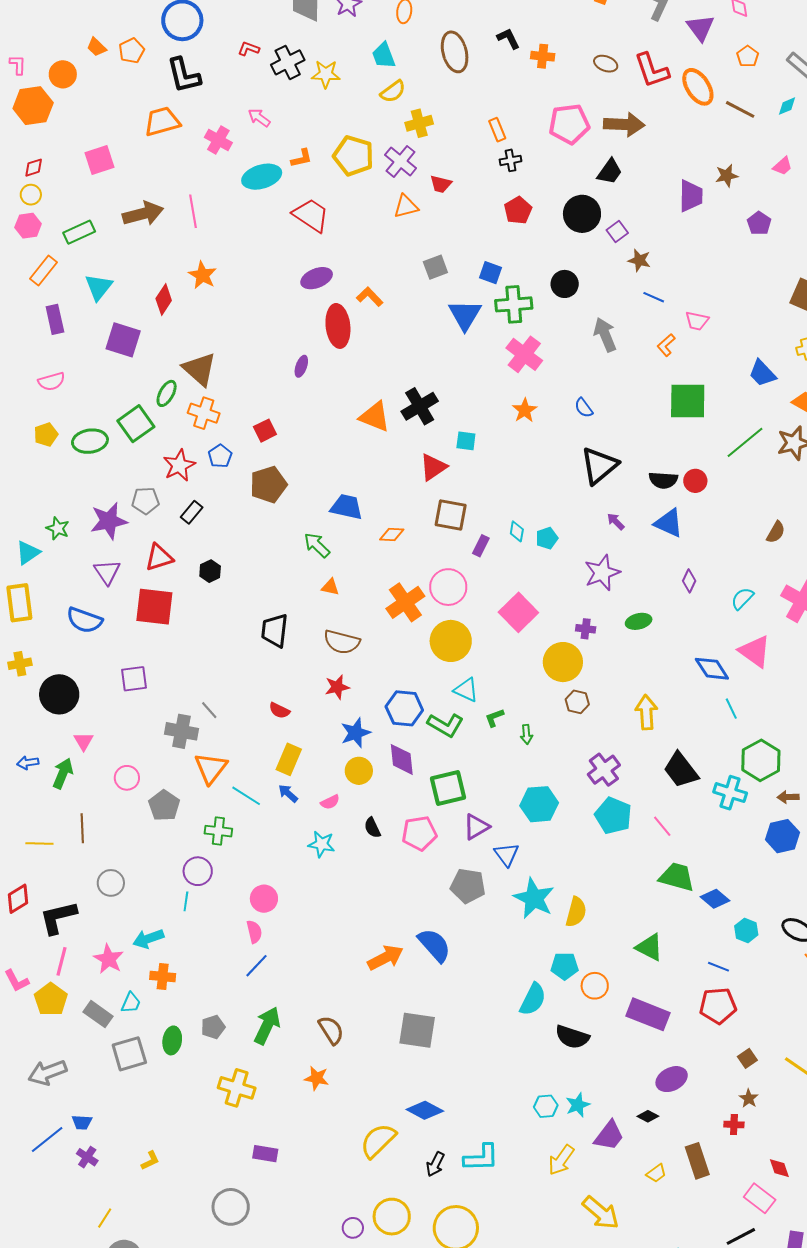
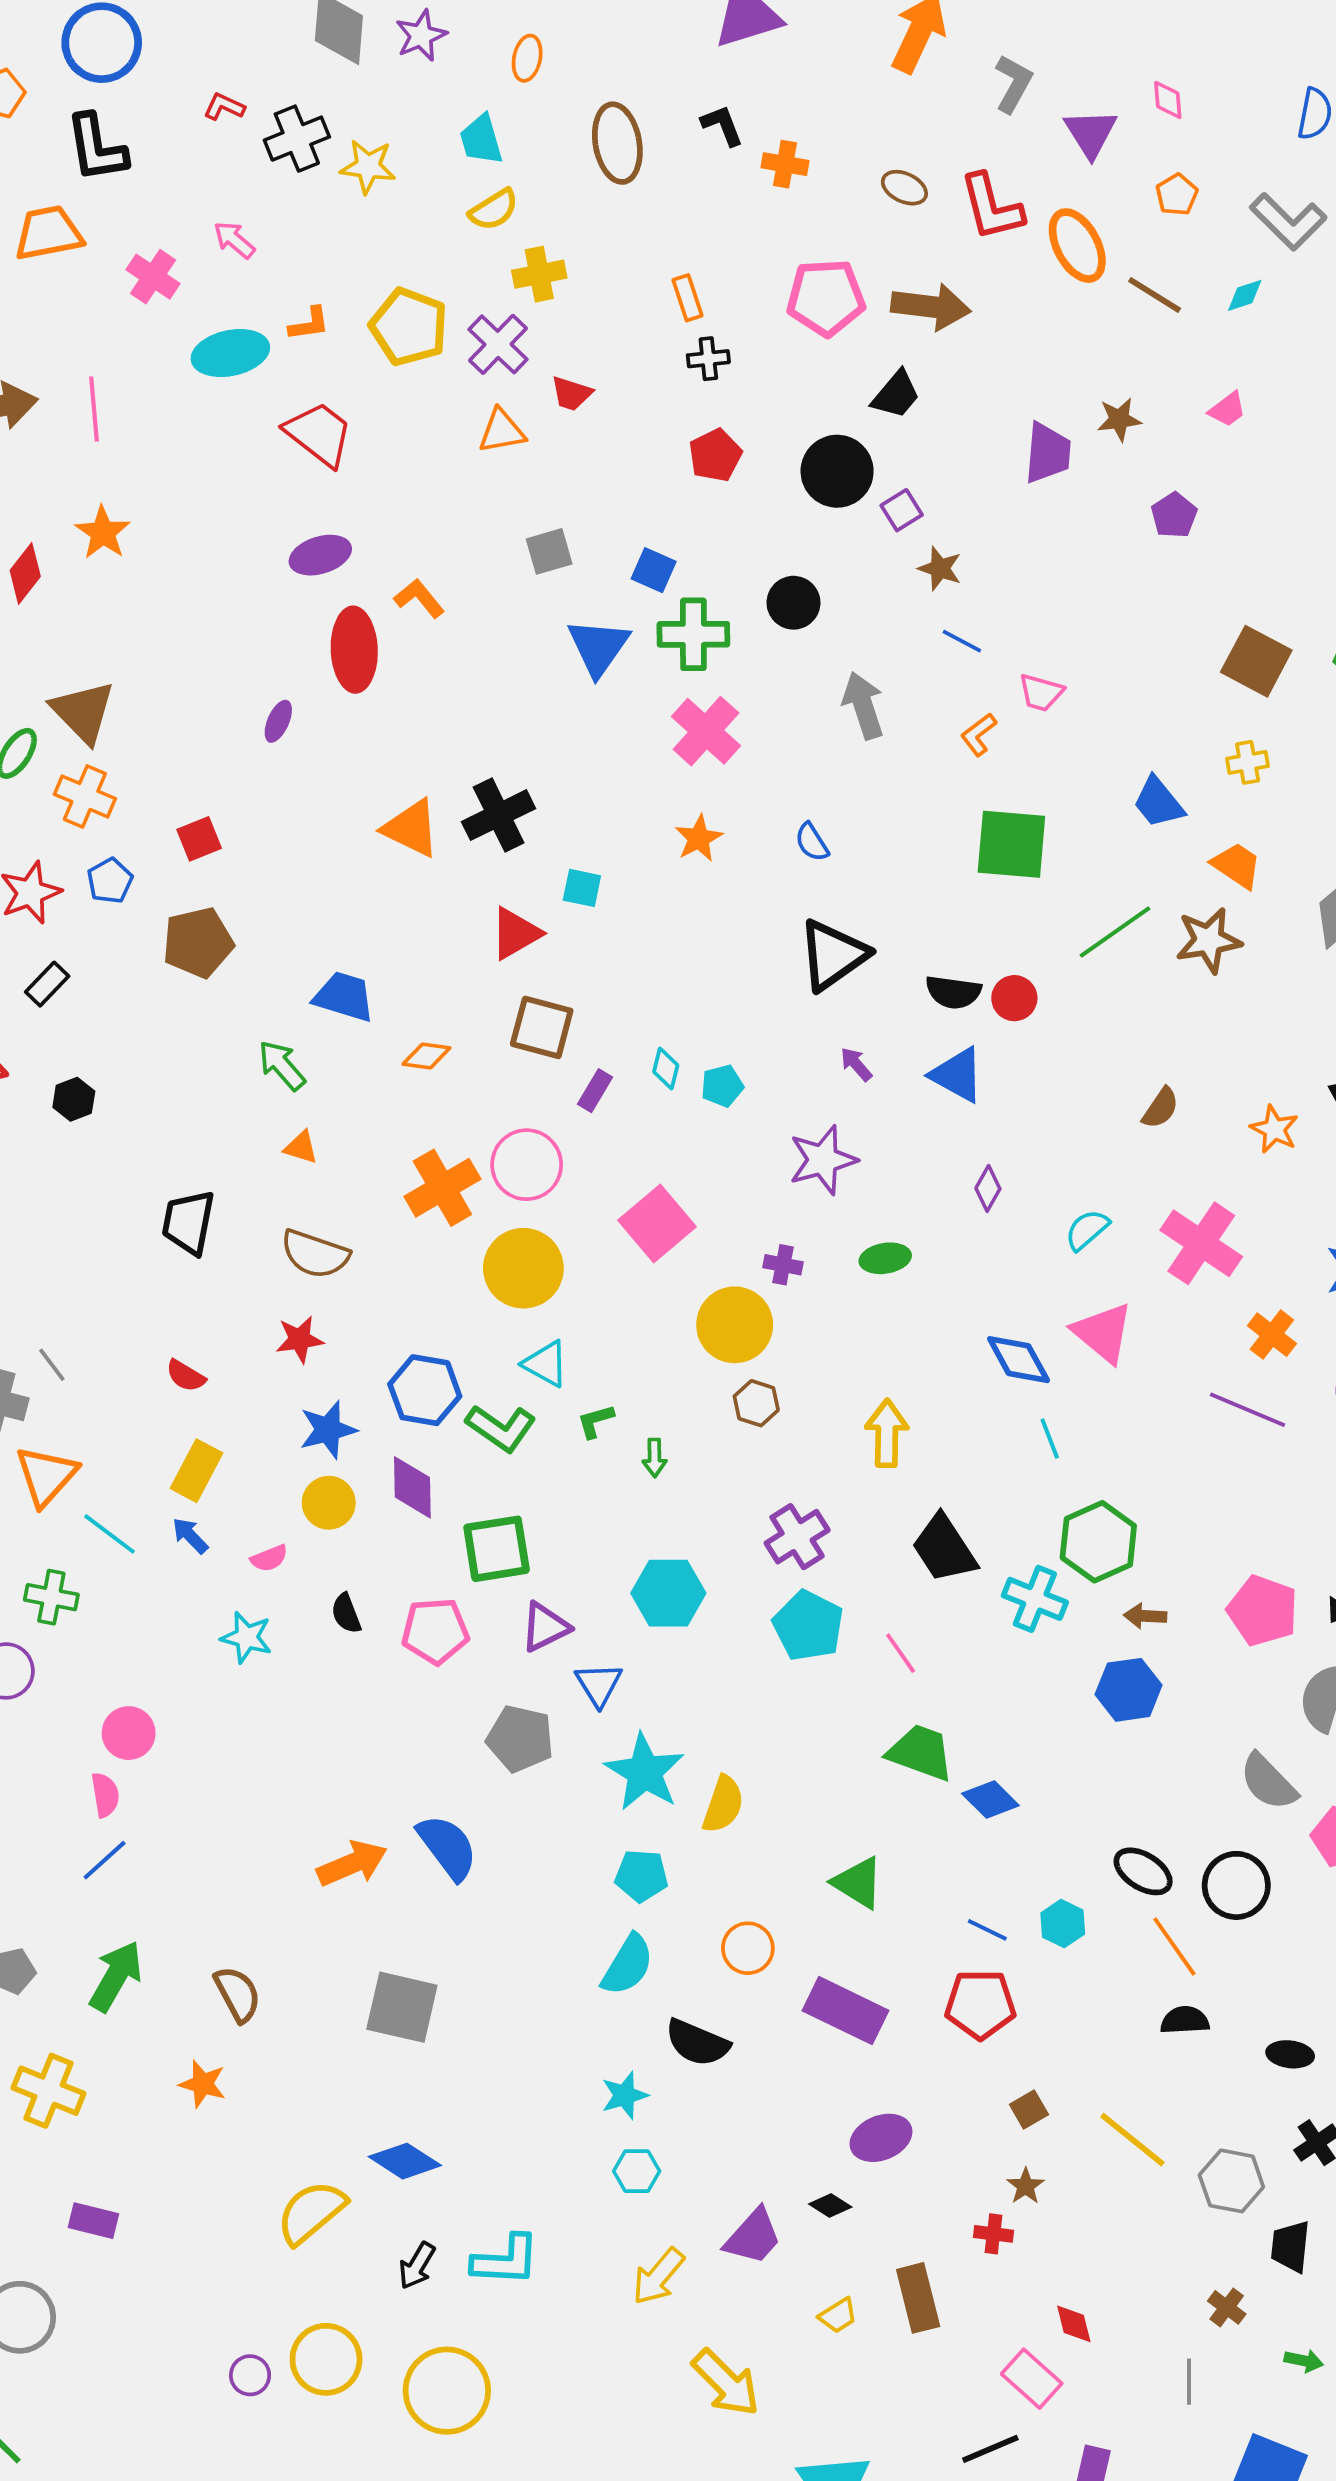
cyan hexagon: (746, 930) -> (1063, 1924), moved
cyan pentagon: (565, 966) -> (641, 1876), moved
cyan star: (578, 1105) -> (625, 2095), moved

